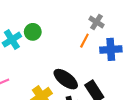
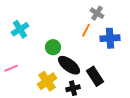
green circle: (33, 32) -> (53, 47), moved

